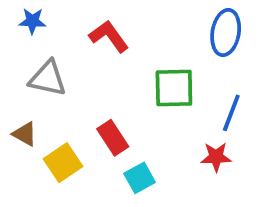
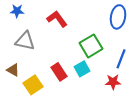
green square: (174, 88) -> (91, 46), turned -30
cyan square: (140, 178) -> (82, 69), moved

